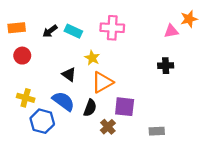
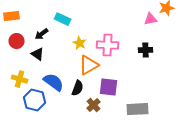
pink cross: (112, 28) -> (108, 45), moved
black arrow: (50, 31) -> (42, 34), moved
black triangle: (69, 74) -> (38, 54), moved
gray rectangle: (157, 131) -> (138, 109), size x1.5

